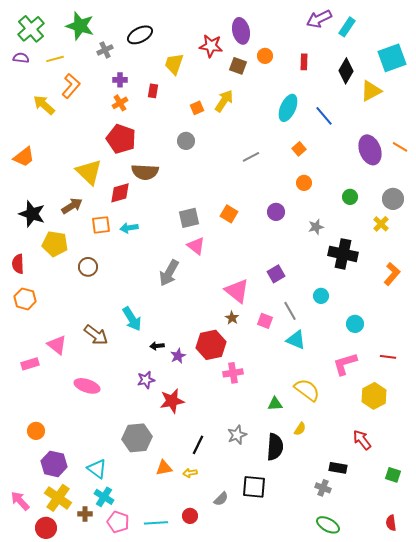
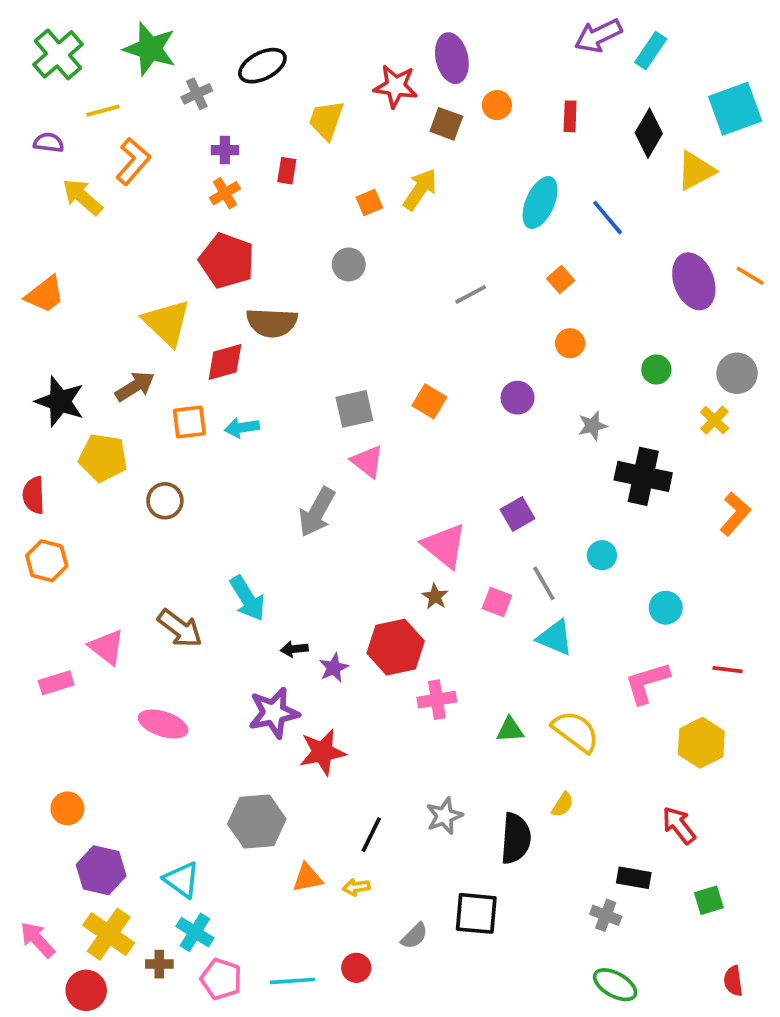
purple semicircle: (21, 58) -> (49, 143), moved
purple star: (146, 380) -> (274, 713), size x1.5
green triangle: (275, 404) -> (510, 730), moved
green square: (393, 475) -> (709, 900), moved, turned -35

